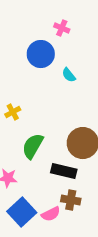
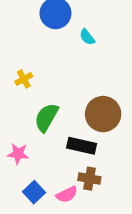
blue square: (22, 212) -> (34, 192), size x0.7

